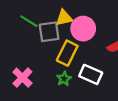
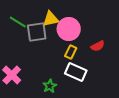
yellow rectangle: (67, 53) -> (71, 52), moved, size x0.6
green star: (64, 79) -> (50, 86), moved

